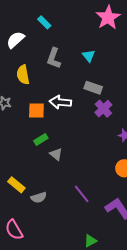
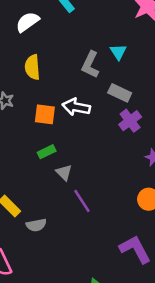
gray L-shape: (54, 58) -> (90, 65), moved
purple line: (82, 194) -> (82, 201), moved

